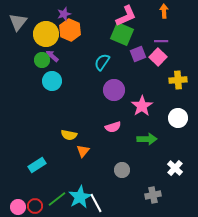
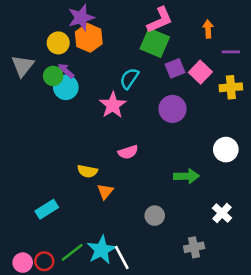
orange arrow: (164, 11) -> (208, 29), moved
purple star: (64, 14) -> (81, 18), size x1.5
gray triangle: (18, 22) -> (23, 66), moved
yellow circle: (46, 34) -> (58, 43), size x0.7
purple line: (161, 41) -> (231, 52), moved
yellow cross: (178, 80) -> (231, 87), moved
cyan circle: (52, 81) -> (66, 87), moved
purple circle: (114, 90) -> (172, 109), moved
pink star: (142, 106) -> (113, 105), moved
pink semicircle: (113, 127) -> (128, 152), moved

